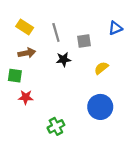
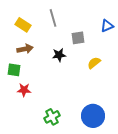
gray line: (56, 32) -> (53, 18), moved
blue circle: (100, 107) -> (93, 116), moved

